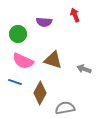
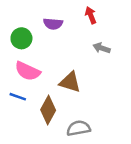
brown triangle: (53, 60) -> (70, 82), moved
gray arrow: (84, 69) -> (102, 48), moved

